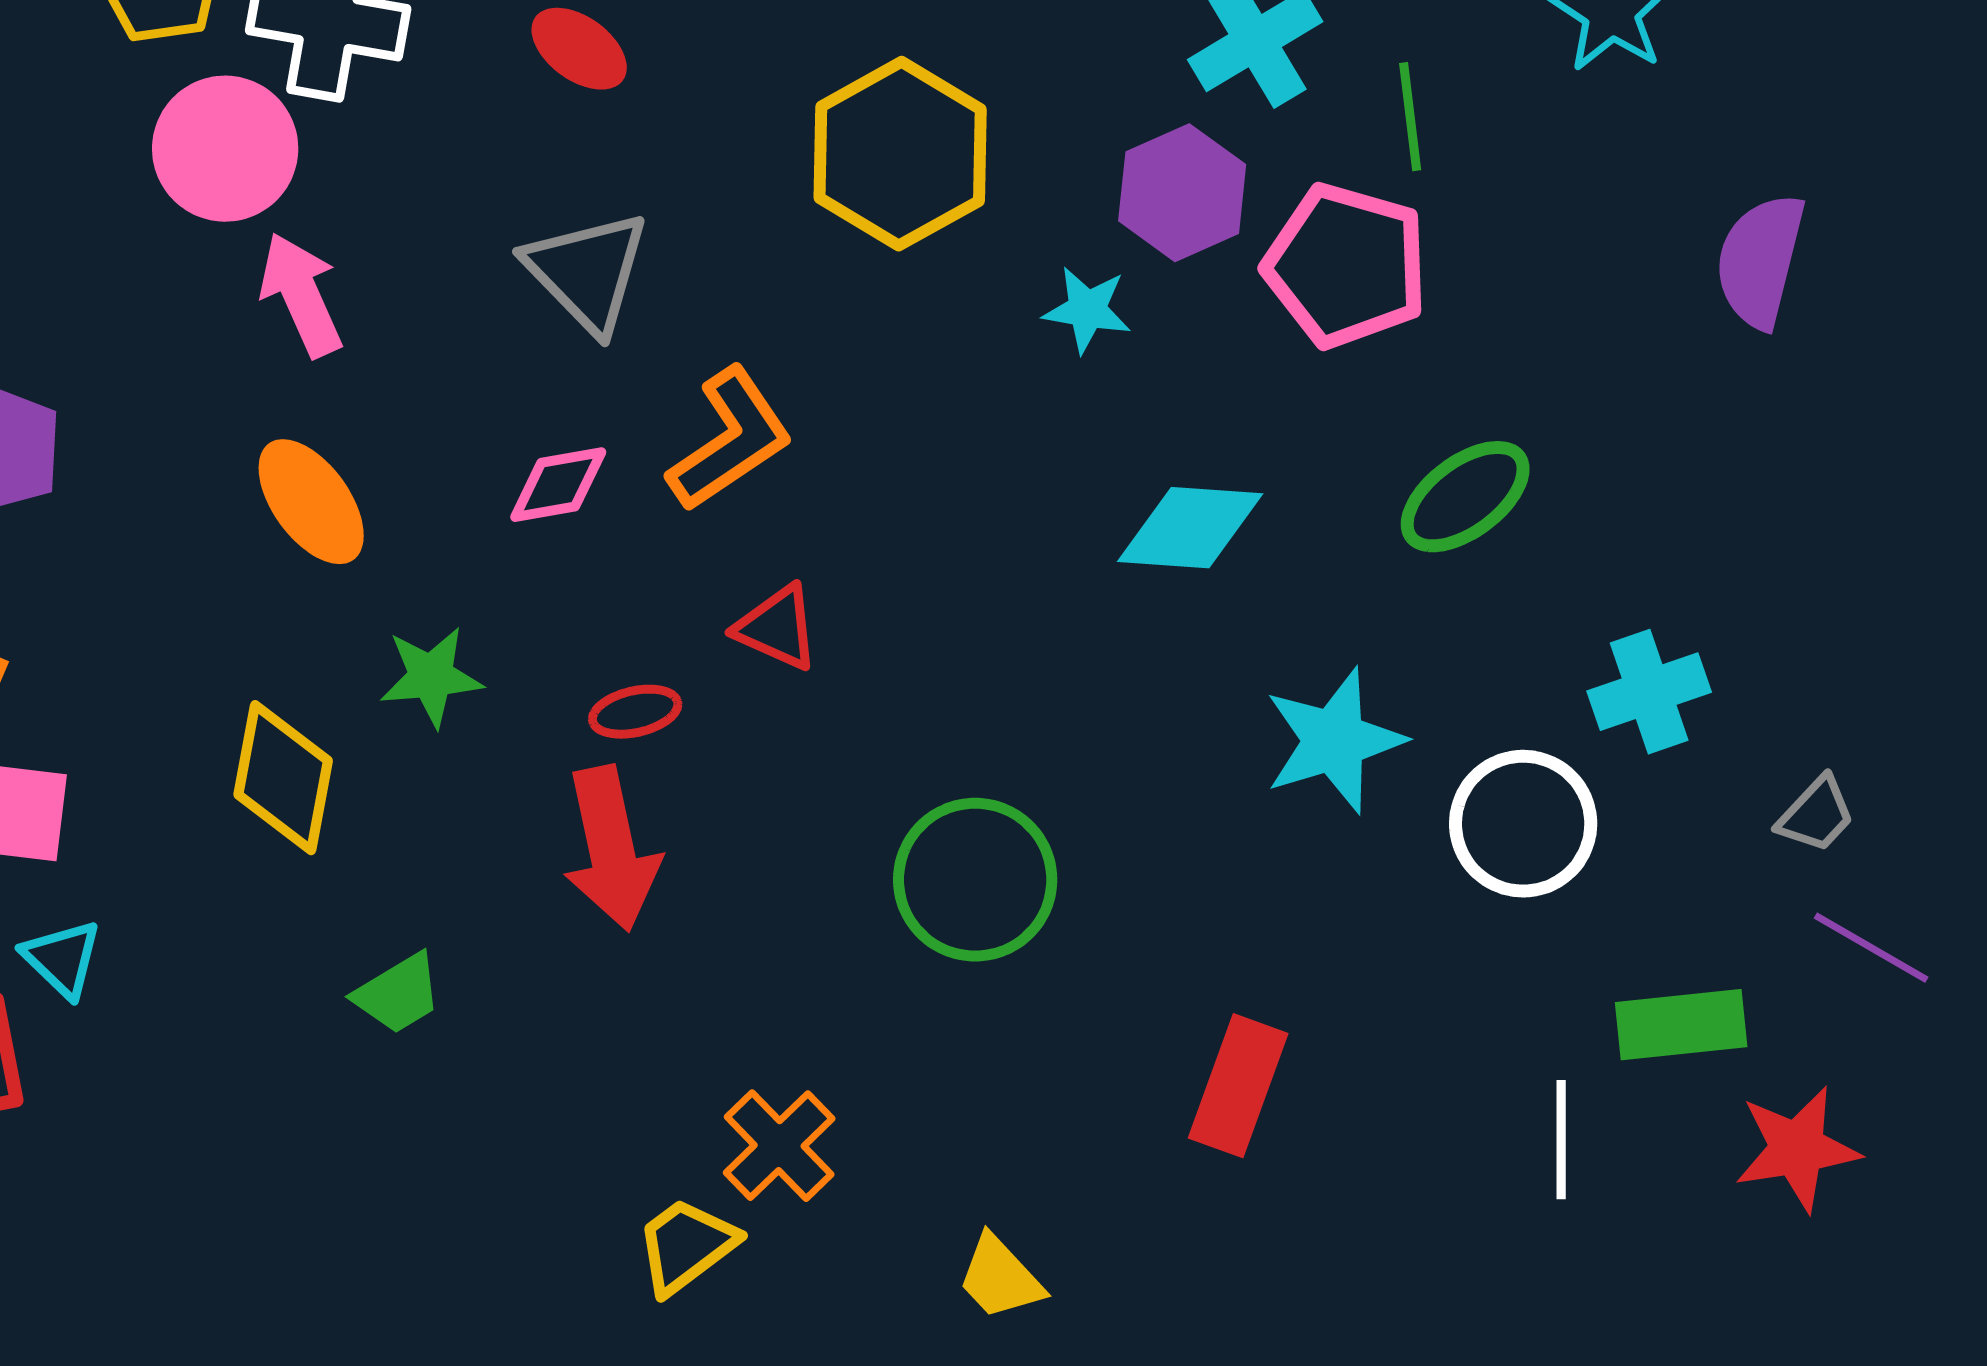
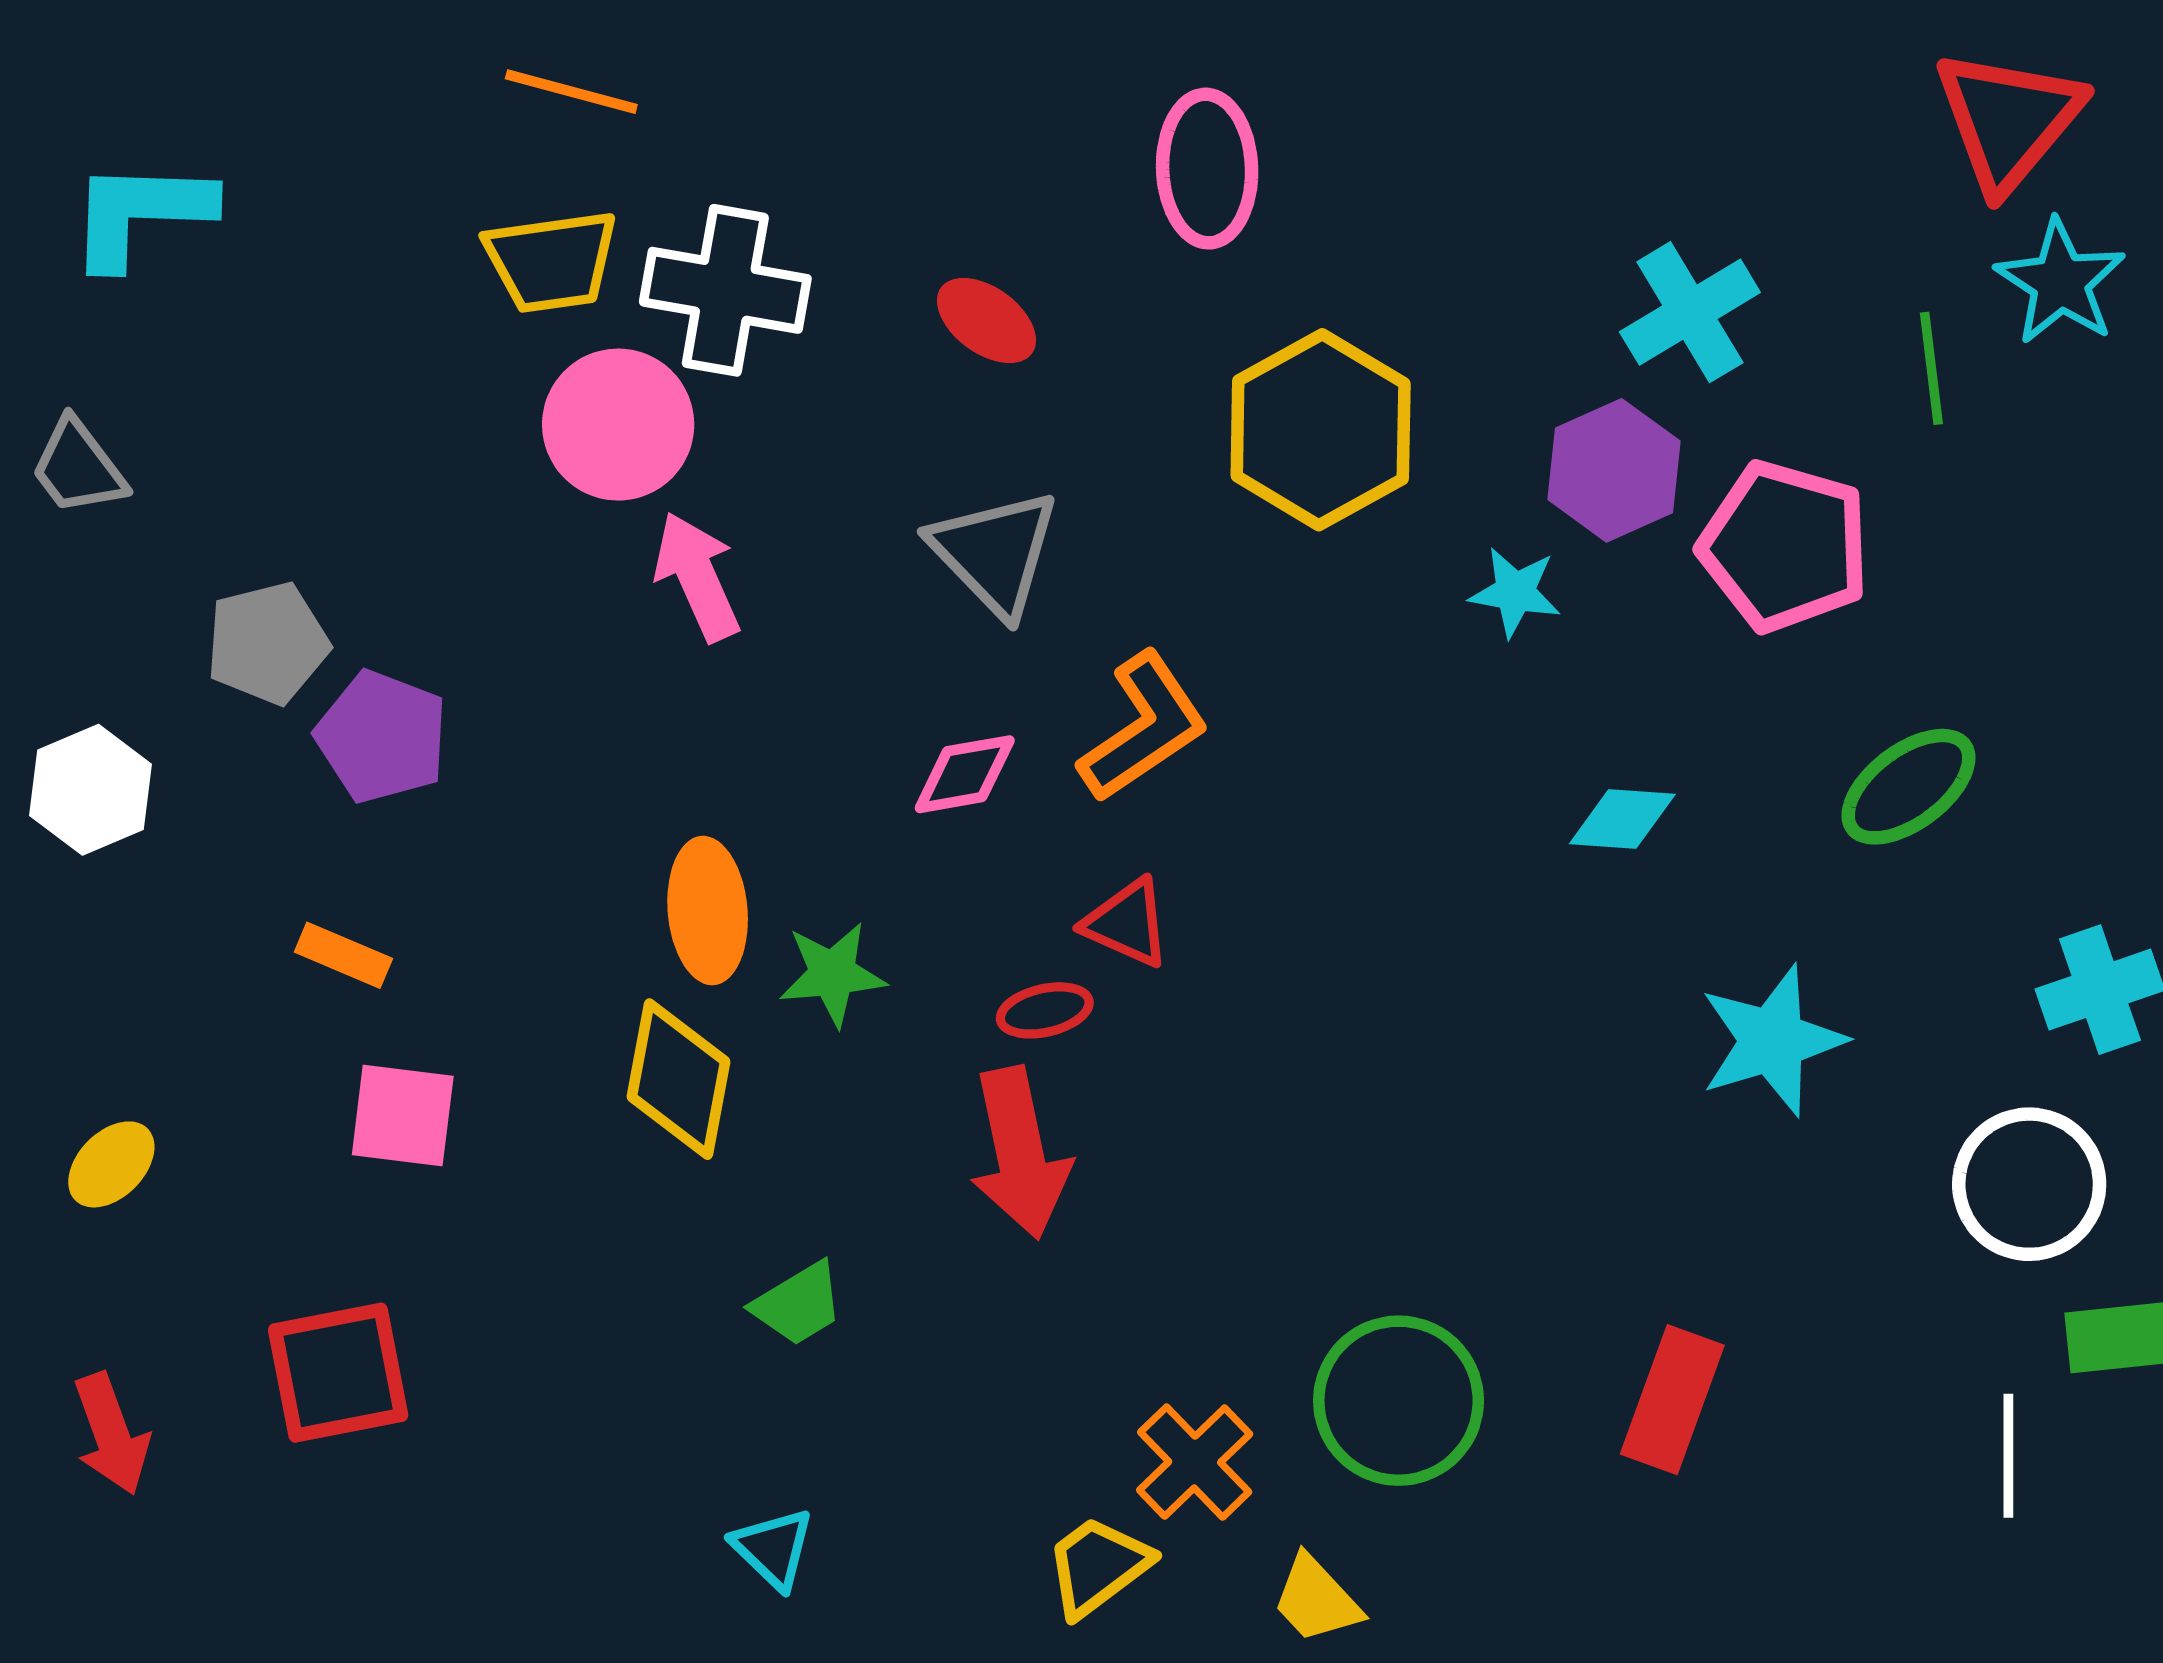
green line: (1410, 117) -> (1931, 368), moved
orange ellipse: (311, 502) -> (708, 911), moved, turned 31
cyan diamond: (1190, 528) -> (1622, 819), size x0.7
red triangle: (777, 628) -> (1127, 923), moved
white circle: (1523, 824) -> (2029, 1184), moved
green circle: (975, 880) -> (1399, 1401), moved
cyan triangle: (62, 959) -> (773, 1548), moved
yellow trapezoid: (1000, 1278) -> (1316, 1599), moved

